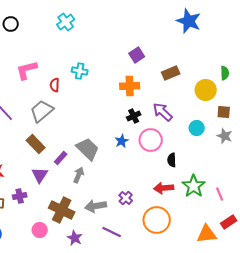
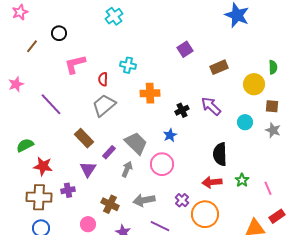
black circle: (11, 24) -> (59, 33), moved
orange cross: (130, 86) -> (150, 93), moved
gray trapezoid: (42, 111) -> (104, 105), moved
pink circle: (151, 140) -> (162, 164), moved
black semicircle: (172, 160) -> (220, 154), size x1.6
green star: (194, 186) -> (242, 180), size x0.6
purple cross: (126, 198) -> (182, 200), moved
brown cross: (62, 210) -> (110, 204), size x0.7

